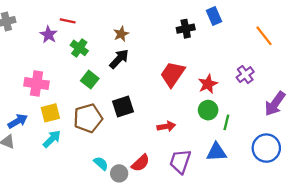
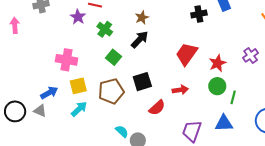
red arrow: (166, 126) -> (180, 90), moved
red semicircle: (141, 163) -> (157, 108), moved

